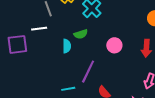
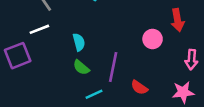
green semicircle: (81, 34) -> (81, 67), moved, turned 72
pink circle: (114, 45) -> (153, 39), moved

